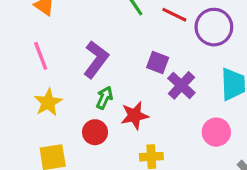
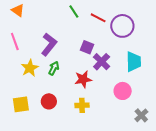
yellow star: (48, 102) -> (30, 68), moved
red star: (135, 115) -> (83, 79), moved
red circle: (95, 132) -> (49, 101), moved

